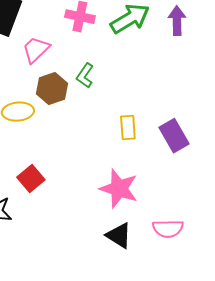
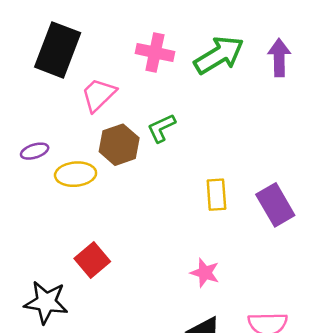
green L-shape: (85, 76) -> (161, 128), turned 30
pink star: (119, 189) -> (205, 273), size x0.6

